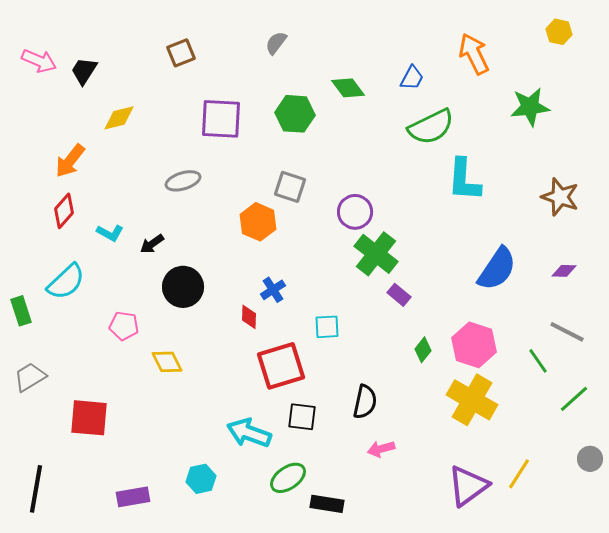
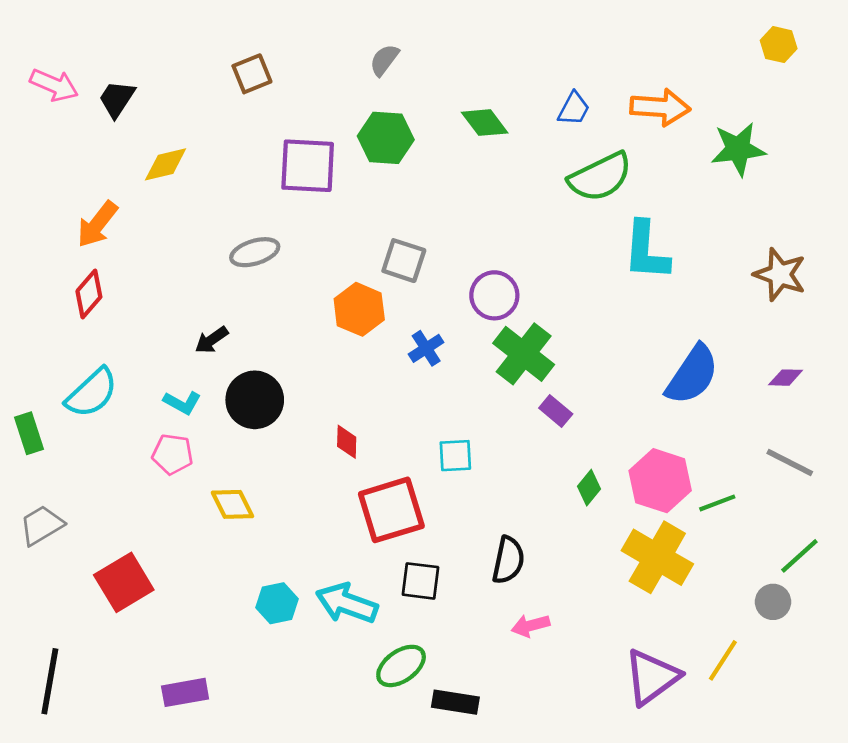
orange arrow: (474, 54) -> (660, 107), moved, turned 120
green hexagon: (295, 114) -> (386, 138), moved
cyan L-shape: (110, 233) -> (182, 403), moved
blue cross: (273, 290) -> (426, 348), moved
green line: (538, 361) -> (717, 503), moved, turned -76
red square: (89, 418) -> (124, 582), turned -36
gray circle: (590, 459) -> (773, 602), moved
cyan hexagon: (201, 479) -> (277, 603), moved

